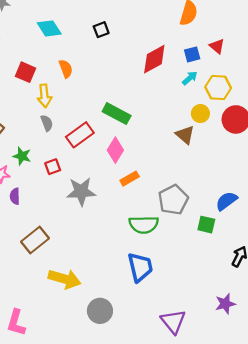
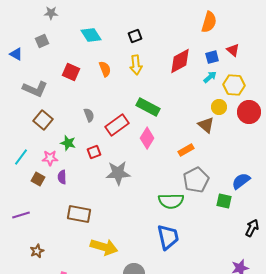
yellow arrow: (44, 96) -> (136, 65), moved
orange rectangle: (130, 179) -> (186, 150), moved
brown rectangle: (35, 240) -> (79, 214), turned 50

